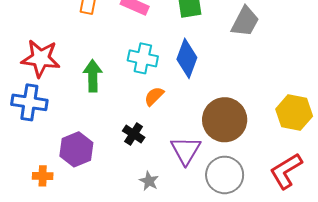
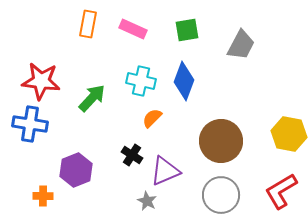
green arrow: (93, 76) -> (92, 98), turned 44
purple triangle: (186, 150) -> (165, 171), moved, turned 36

